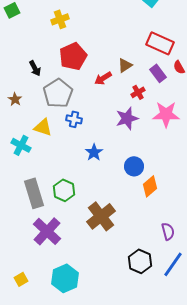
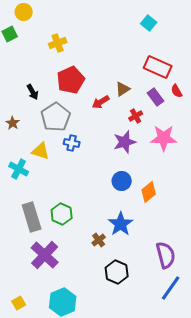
blue star: (94, 152) -> (121, 224), moved, size x1.4
blue circle: (134, 166) -> (122, 181), moved
orange diamond: (150, 186) -> (149, 192), moved
brown cross: (101, 216) -> (99, 240), size x0.5
purple semicircle: (168, 231) -> (166, 255), size x1.5
black hexagon: (140, 261) -> (117, 272), moved

